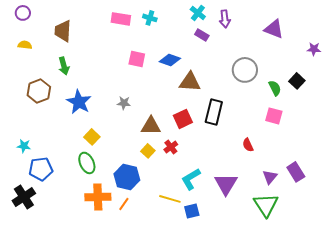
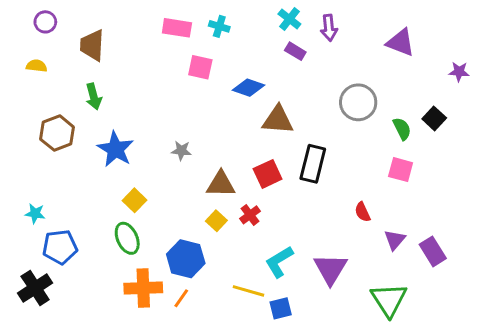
purple circle: (23, 13) -> (45, 22), moved
pink square: (137, 59) -> (200, 67), moved
purple triangle: (270, 177) -> (395, 240), moved

